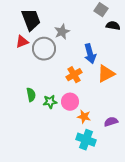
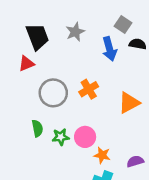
gray star: (62, 32) -> (75, 32), moved
gray circle: (44, 49) -> (53, 93), moved
blue arrow: (90, 54) -> (109, 49), moved
orange cross: (74, 75) -> (89, 89), moved

